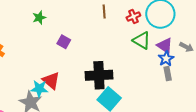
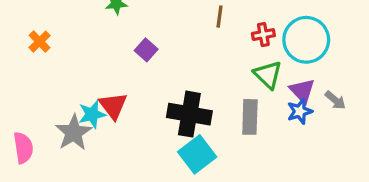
gray rectangle: (168, 74) -> (250, 117), moved, size x1.5
cyan star: (39, 89) -> (92, 114), turned -30

